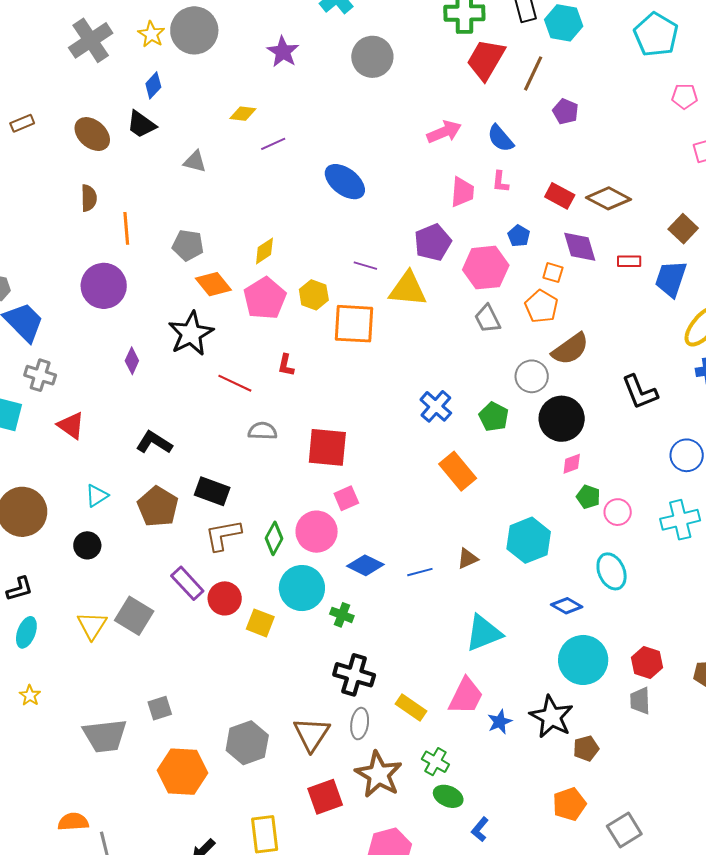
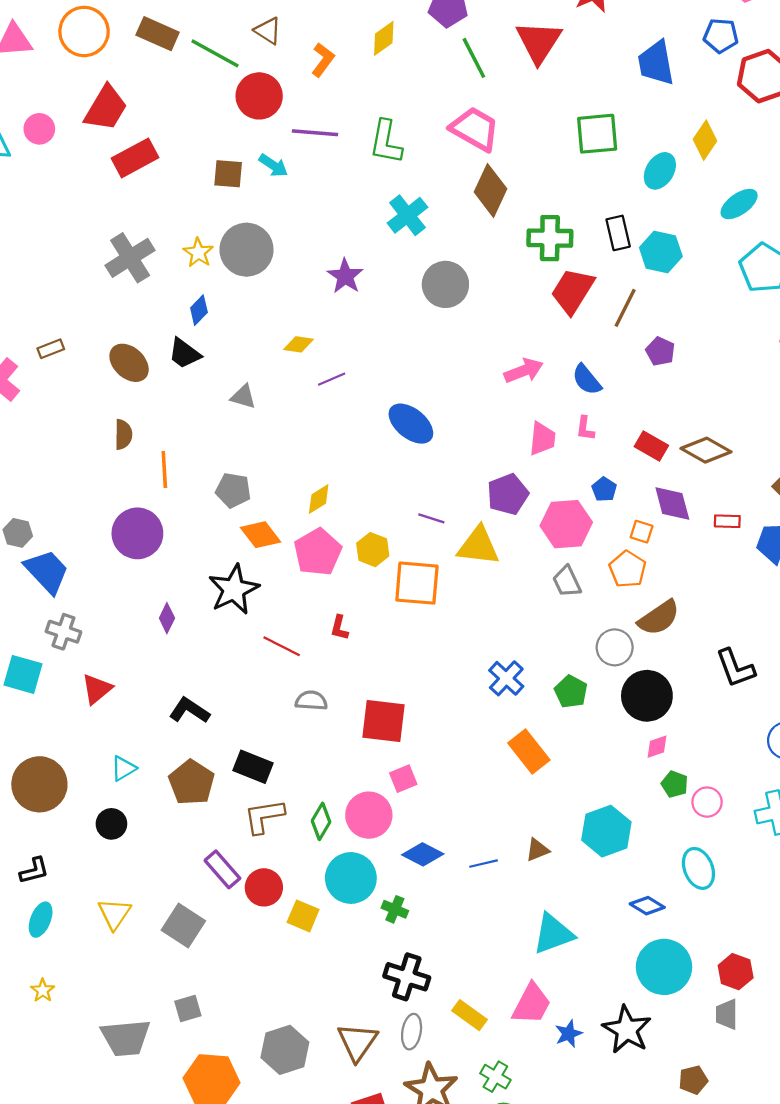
red triangle: (71, 425) -> (97, 689), turned 44
gray square: (134, 616) -> (183, 926), moved
brown pentagon: (586, 748) -> (693, 1080), moved

